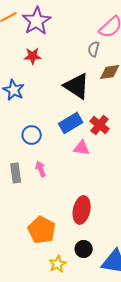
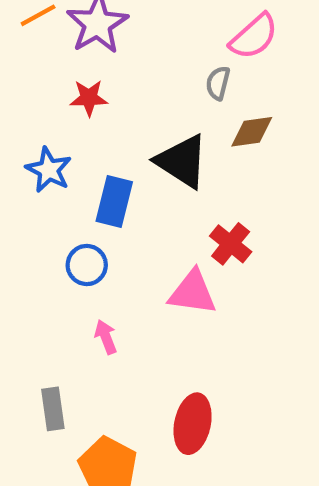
blue rectangle: (71, 123) -> (114, 202), moved, turned -45
pink triangle: (82, 148) -> (193, 293), size x1.4
gray rectangle: (16, 173) -> (53, 409), moved

